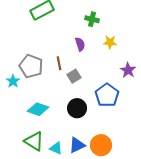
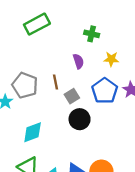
blue pentagon: (107, 95) -> (105, 91), moved
black circle: (77, 108) -> (80, 119), moved
cyan diamond: (38, 109) -> (33, 132), turned -40

